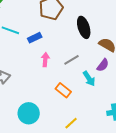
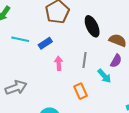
gray line: (71, 60) -> (84, 60), turned -42
orange rectangle: (63, 90) -> (81, 91), turned 35

